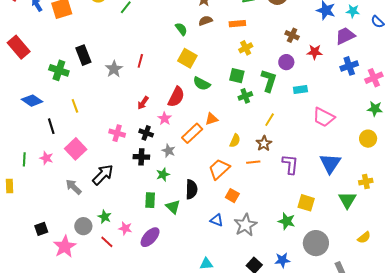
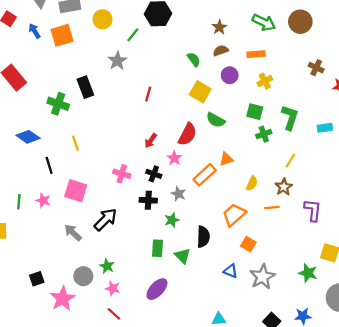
purple circle: (286, 62) -> (230, 75), moved
gray star: (114, 69) -> (117, 61), moved
pink square: (76, 149) -> (76, 191), turned -30
pink star: (125, 228) -> (113, 288), moved
red line: (107, 242) -> (114, 314), moved

